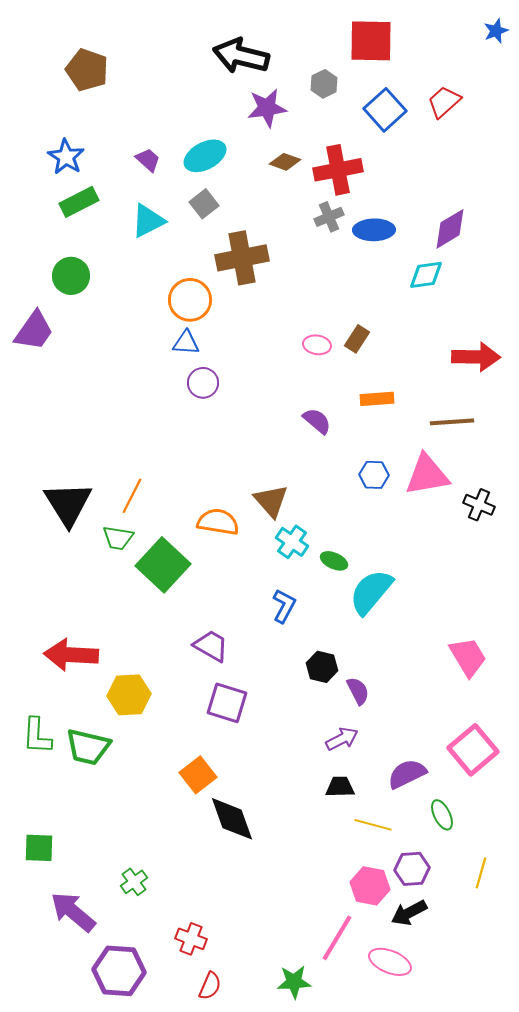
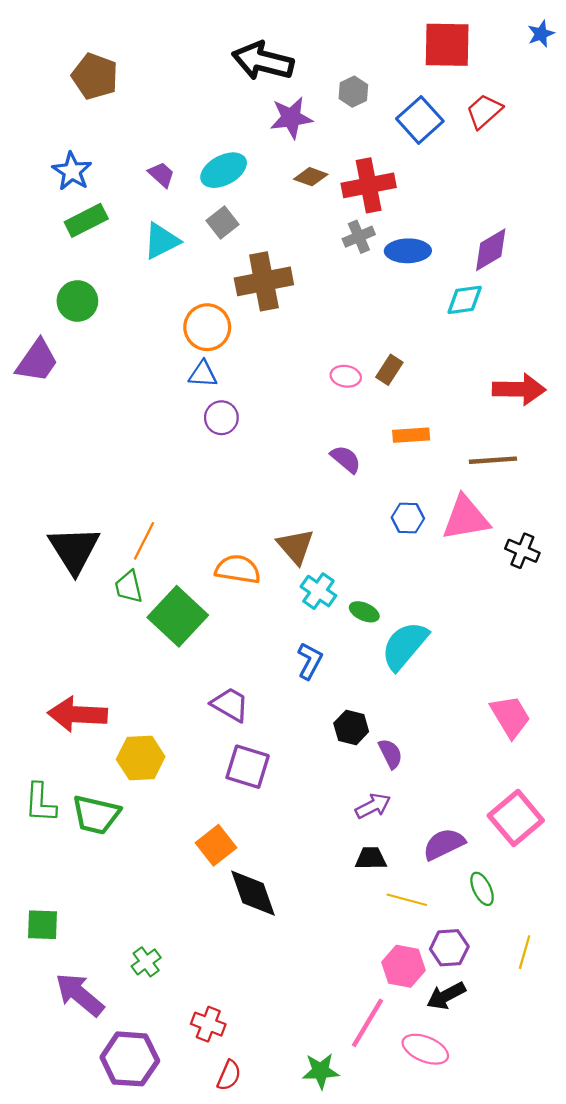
red square: (371, 41) -> (447, 45), moved
green trapezoid: (118, 538) -> (129, 587), turned 68

